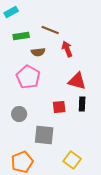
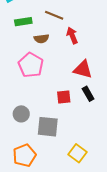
black rectangle: (82, 104) -> (88, 94), turned -32
gray circle: (19, 114) -> (21, 114), moved

